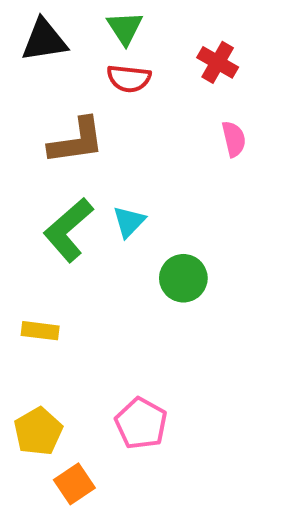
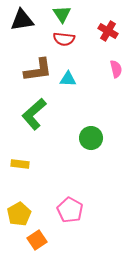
cyan triangle: (129, 222) -> (68, 79), moved, turned 48

